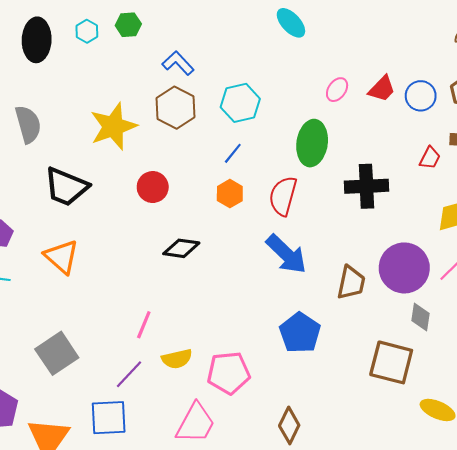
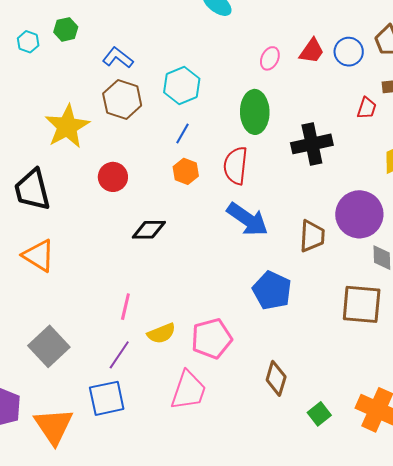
black trapezoid: (66, 187) -> (32, 190), turned 63

